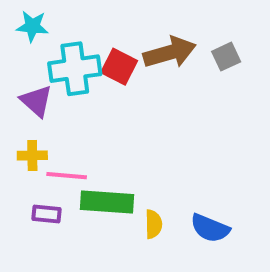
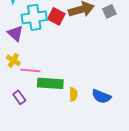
yellow cross: (32, 155) -> (13, 60), turned 32
purple rectangle: (46, 214) -> (19, 97), moved, turned 48

